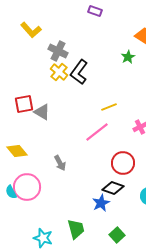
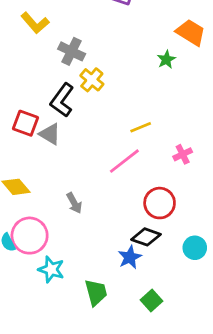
yellow cross: (59, 72) -> (92, 80), moved
black L-shape: (79, 72) -> (62, 100), moved
red square: (24, 104) -> (25, 123), turned 30
cyan star: (43, 238) -> (51, 269), moved

